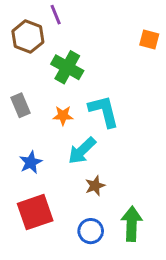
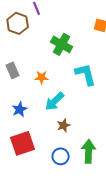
green cross: (67, 67) -> (62, 44), moved
cyan L-shape: (104, 111) -> (86, 74), moved

